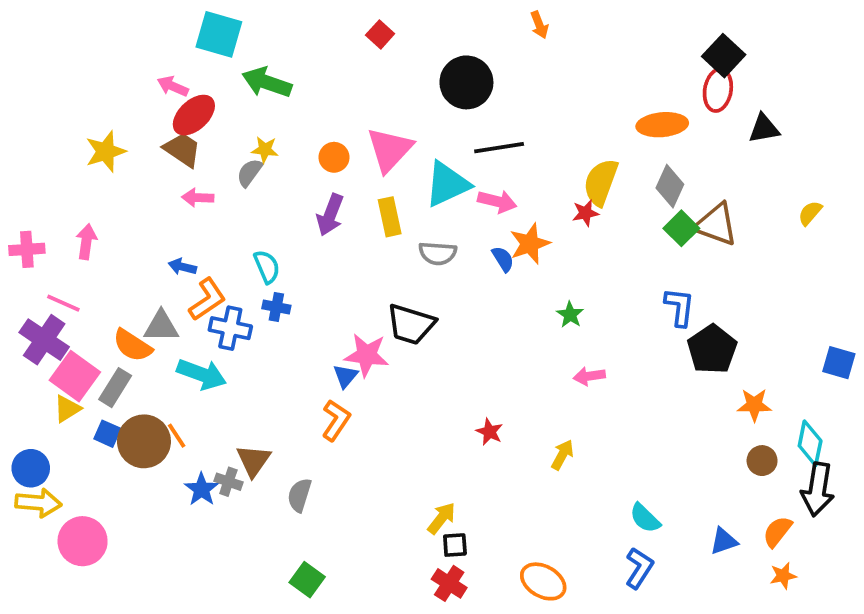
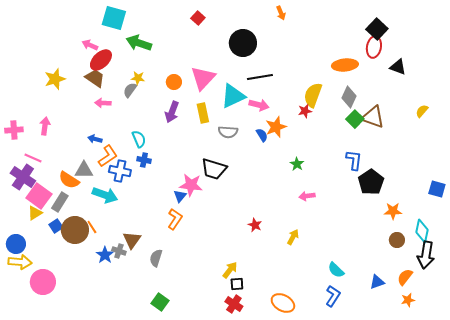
black triangle: (764, 128) -> (398, 67), turned 30
blue square: (107, 434) -> (56, 226), turned 32

